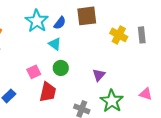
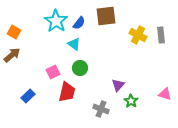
purple triangle: (99, 75) -> (118, 85), moved
green star: (112, 101) -> (131, 101), size x0.6

